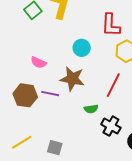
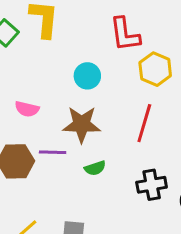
green semicircle: (91, 109) -> (95, 168), moved
black cross: (111, 126) -> (152, 185), turned -30

